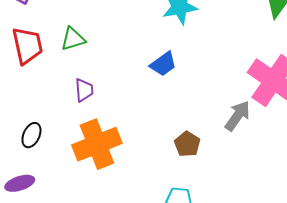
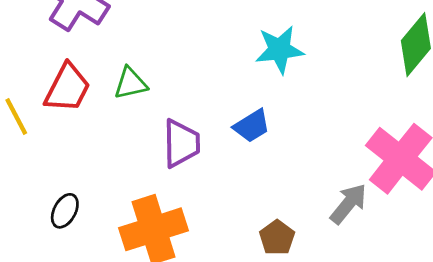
red trapezoid: (27, 45) -> (68, 88), turned 36
purple trapezoid: (84, 90) -> (181, 143), moved, size x1.5

